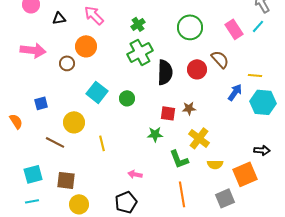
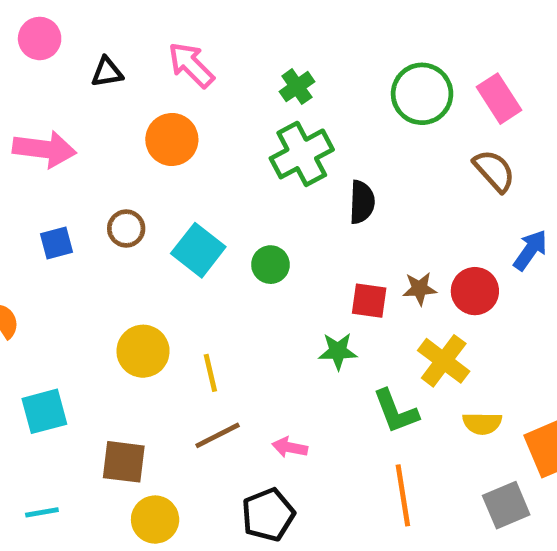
pink rectangle: (234, 29) -> (499, 99), moved
brown circle: (67, 63) -> (126, 229), moved
red circle: (197, 69) -> (475, 291), moved
black semicircle: (165, 72) -> (362, 202), size x0.7
blue square: (41, 103) -> (56, 243), moved
yellow circle: (74, 122) -> (143, 351), moved
brown line: (55, 142) -> (218, 435), moved, turned -54
cyan square: (33, 174) -> (44, 411), moved

